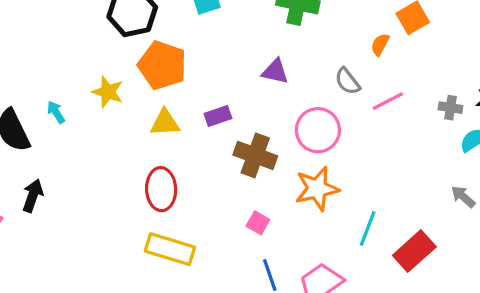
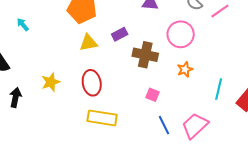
yellow star: (108, 92) -> (51, 82), moved, turned -30
cyan arrow: (56, 112) -> (23, 25), moved
orange star: (317, 189) -> (185, 69), size x0.6

